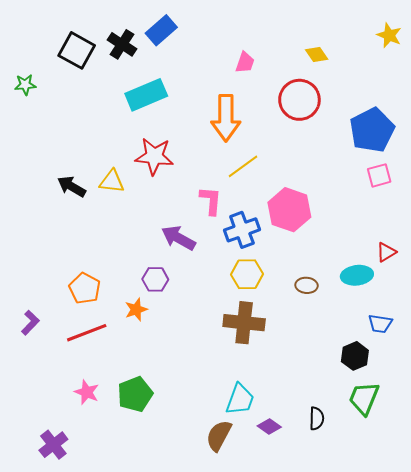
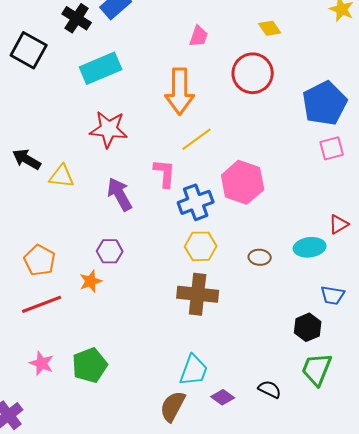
black square: (77, 50) -> (29, 50), moved
yellow triangle: (112, 181) -> (62, 176), moved
purple arrow: (178, 238) -> (120, 194), moved, turned 32
black semicircle: (317, 418) -> (270, 389), turned -65

